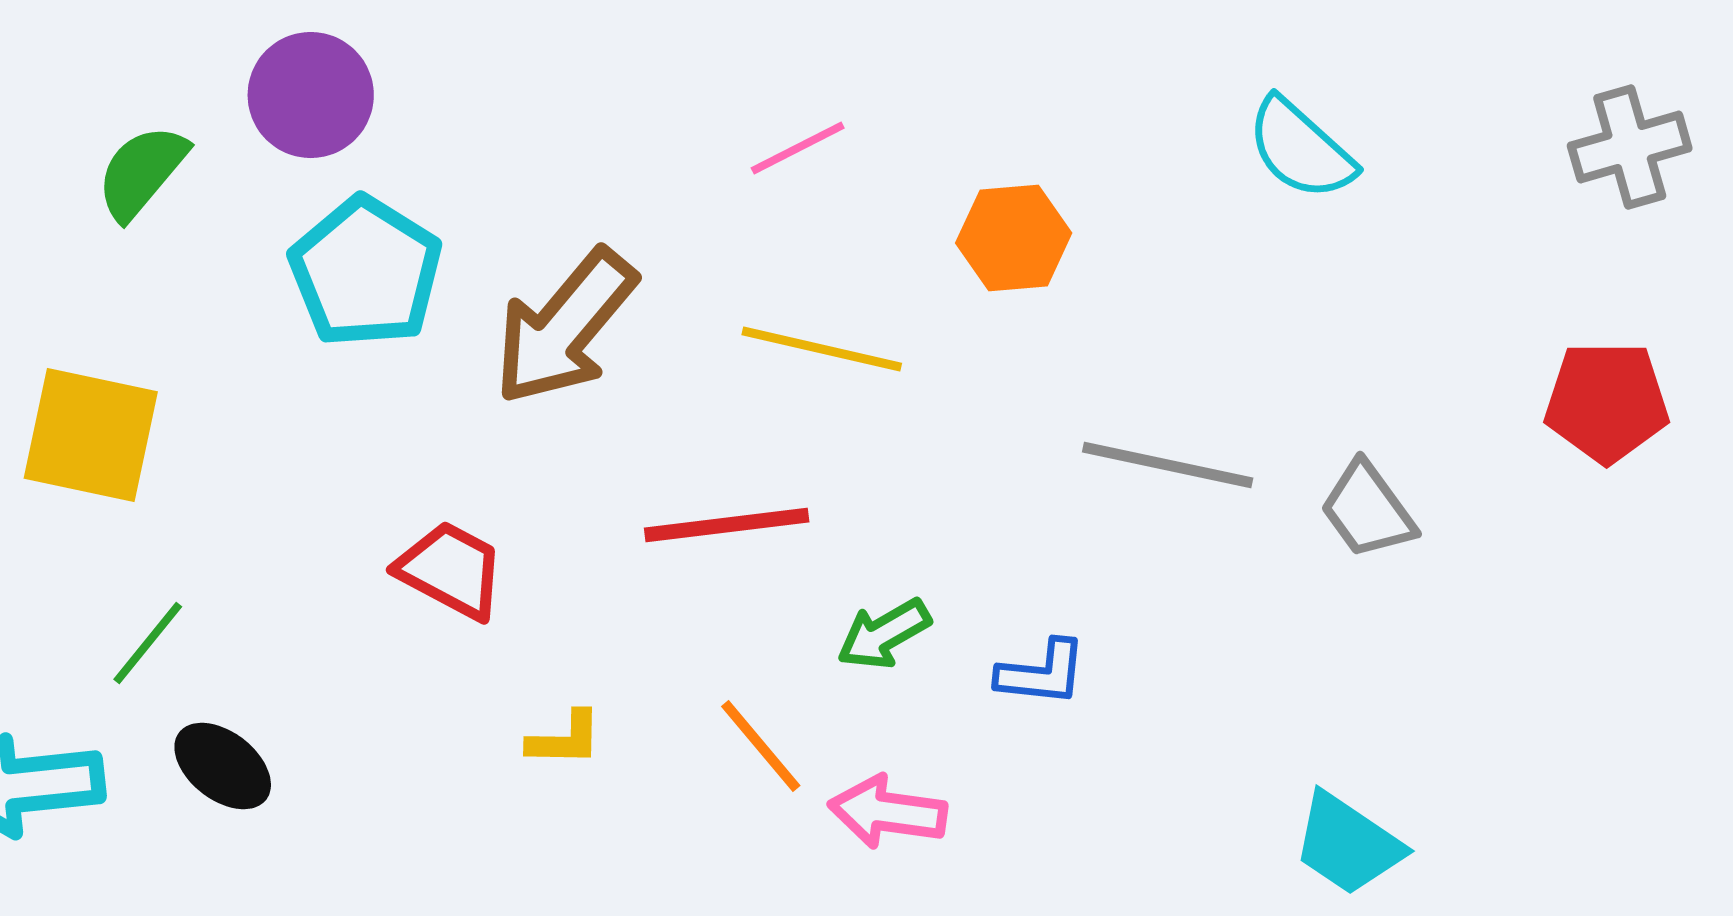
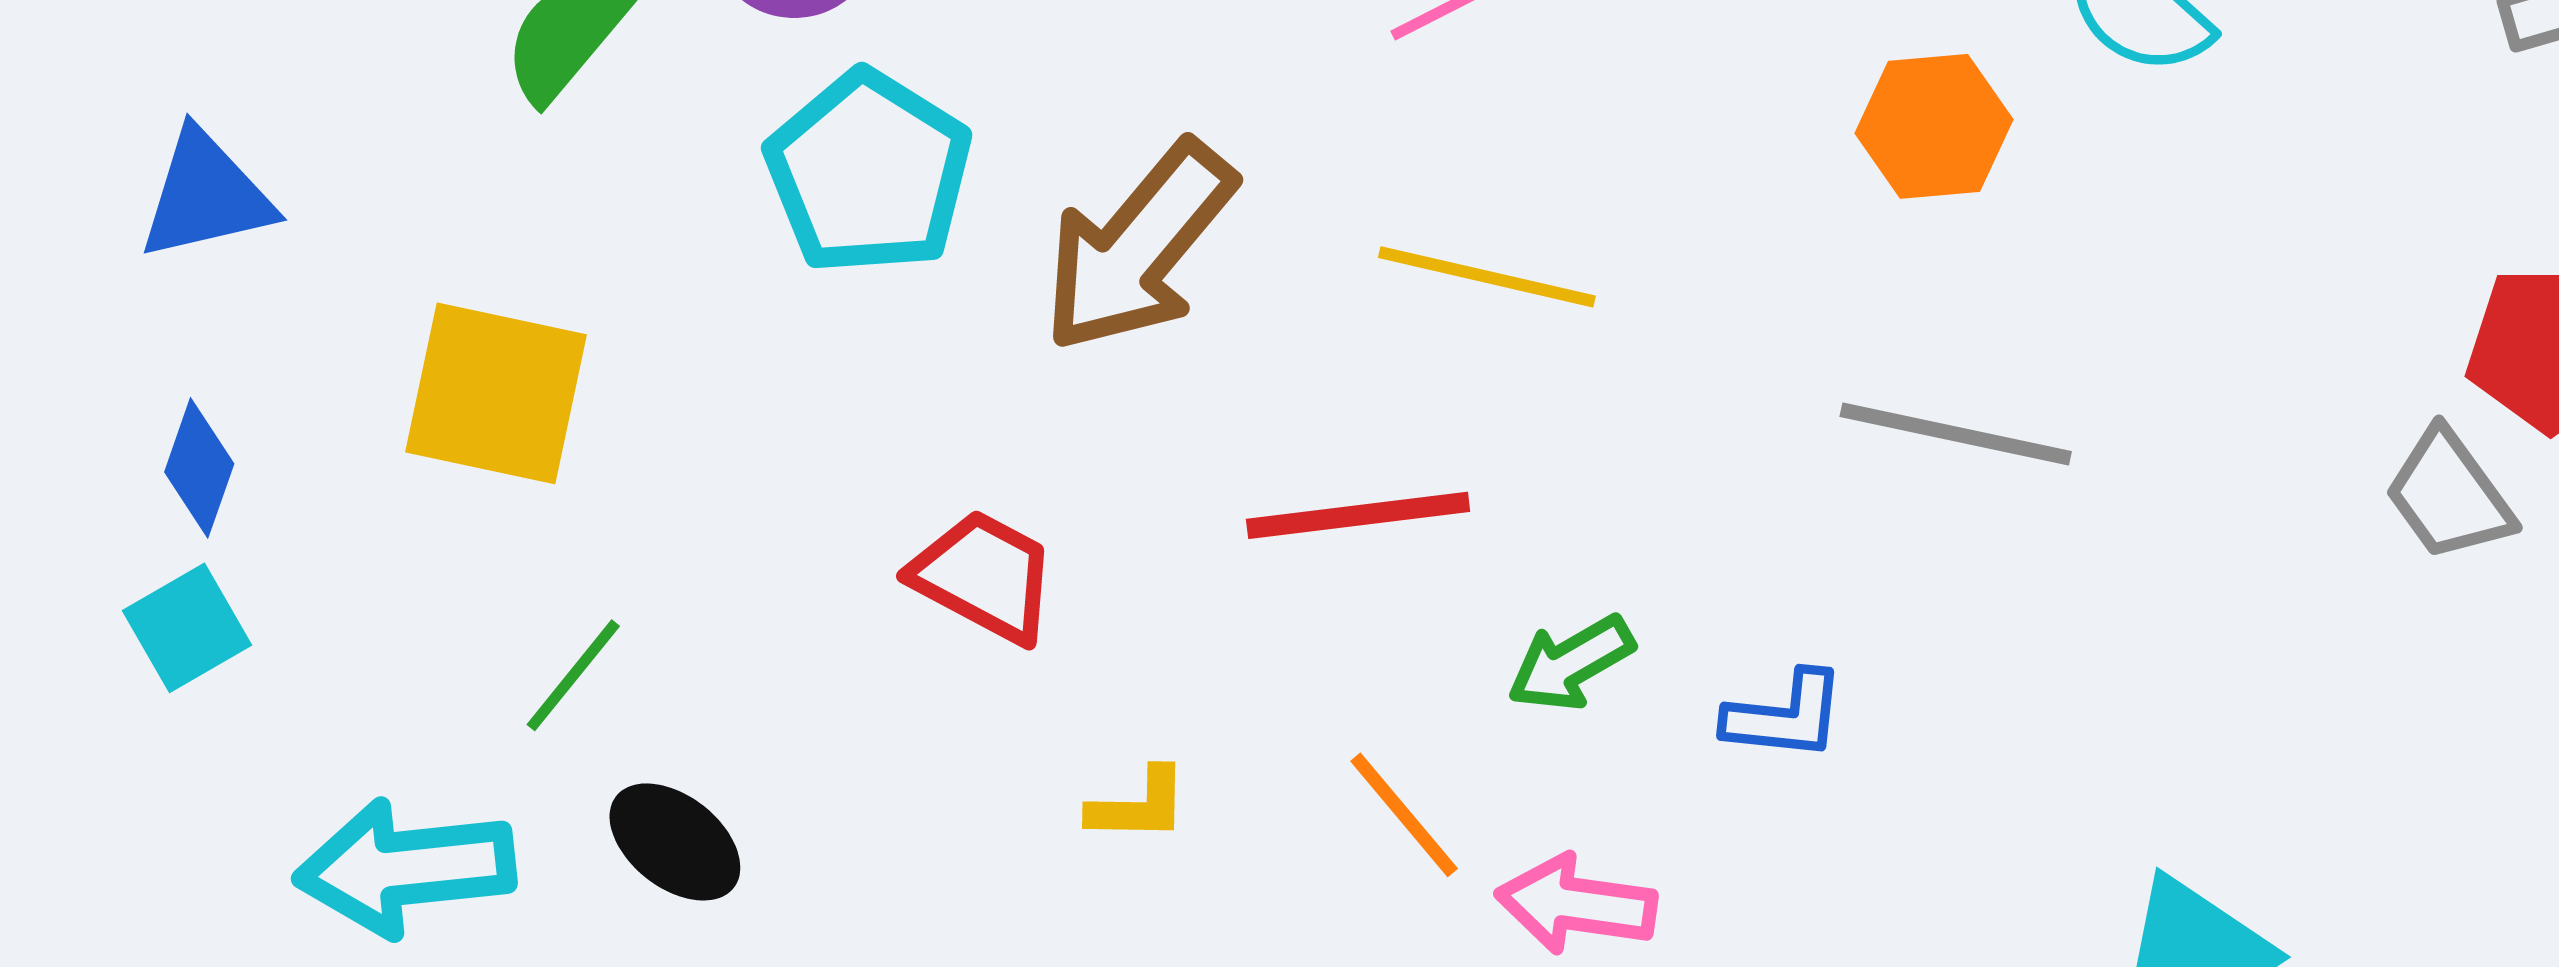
orange hexagon: (1014, 238) -> (1934, 126), moved
gray trapezoid: (1368, 510) -> (2449, 495), moved

